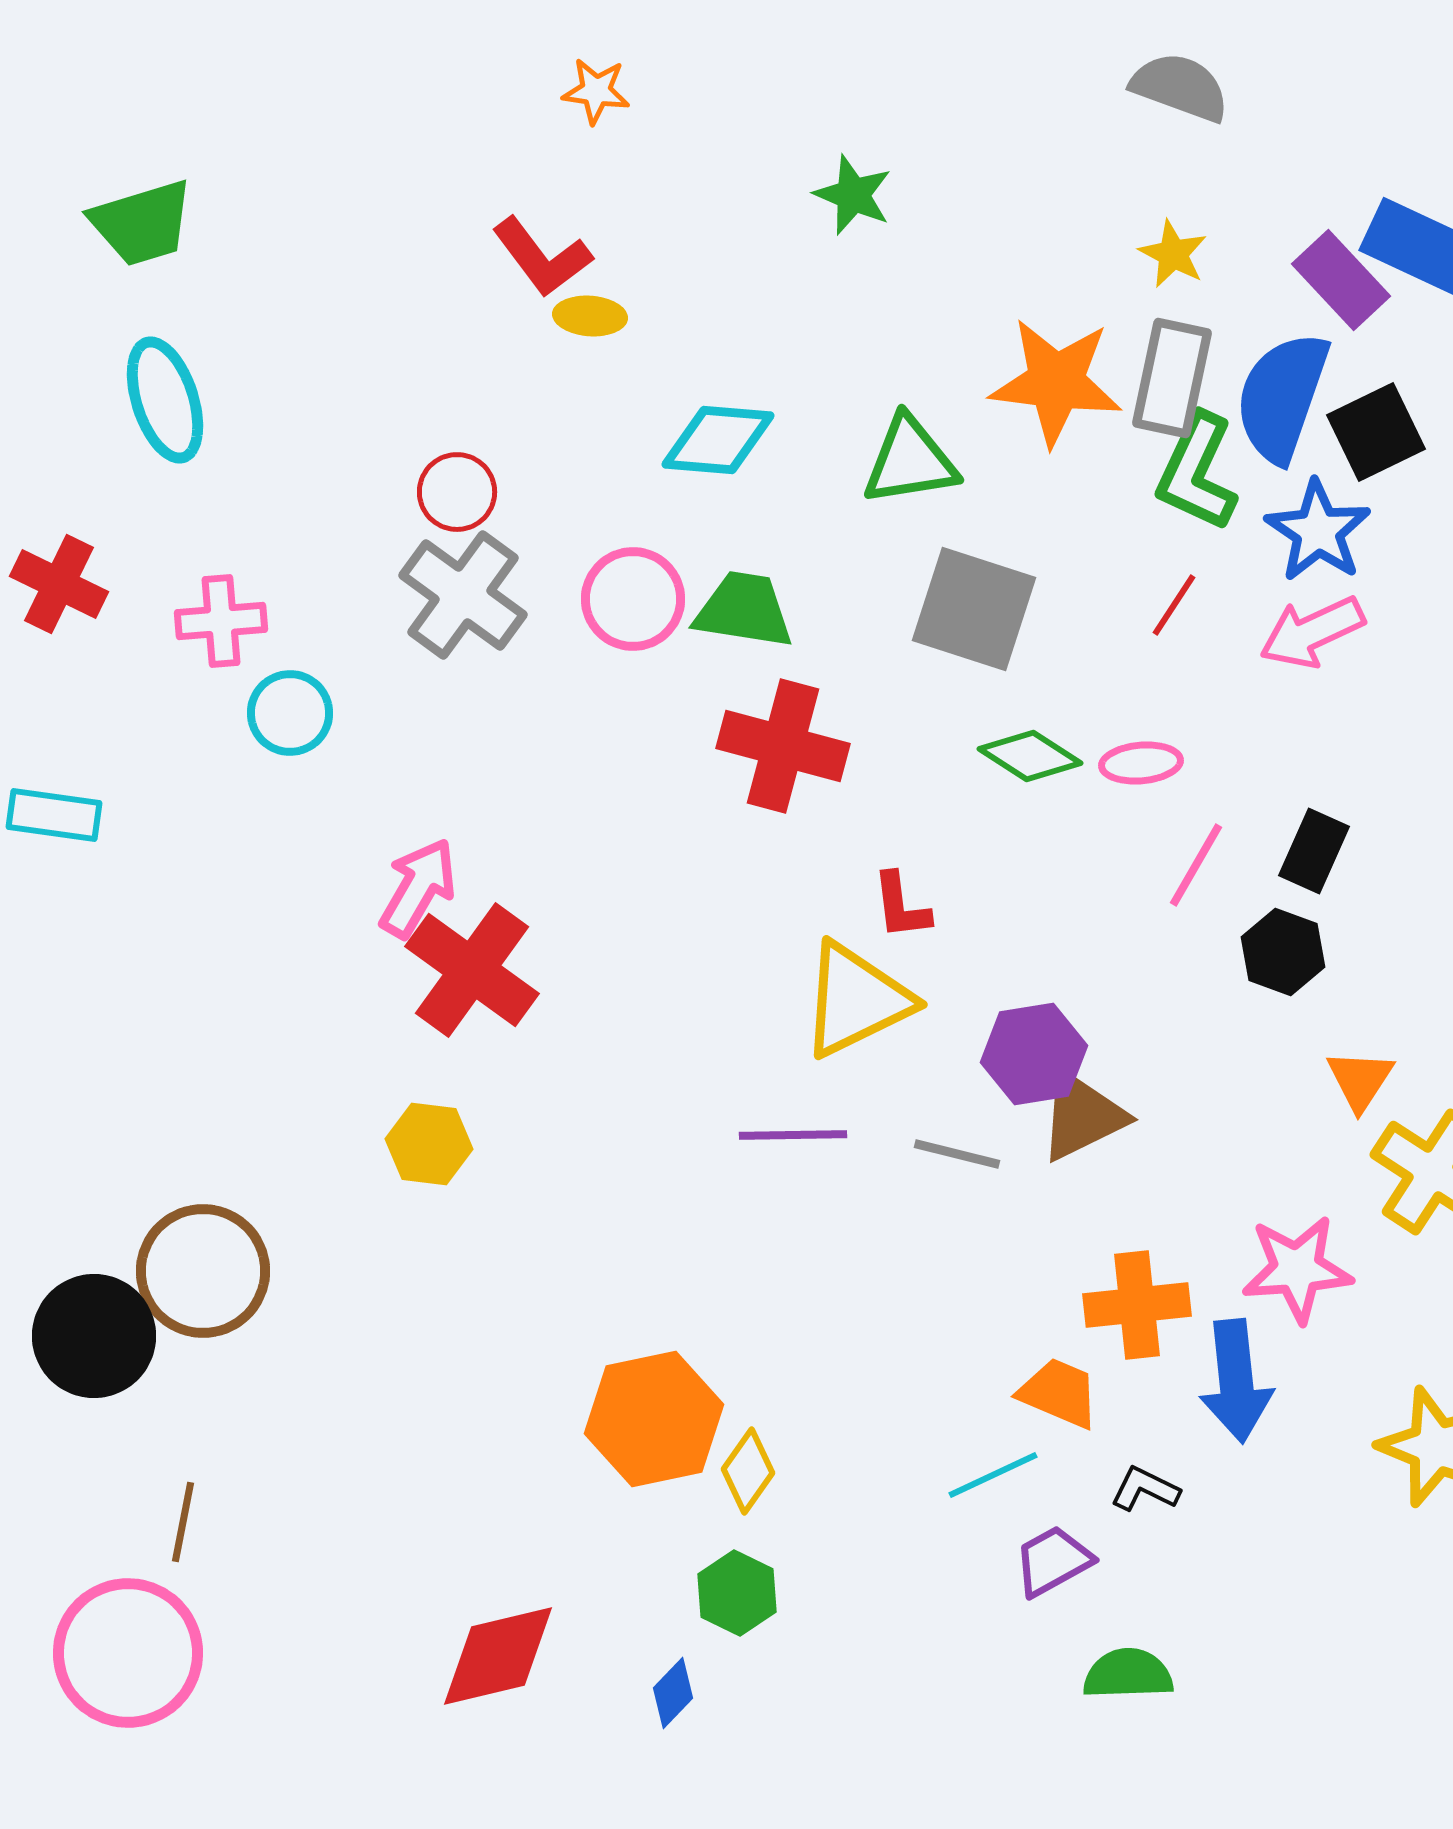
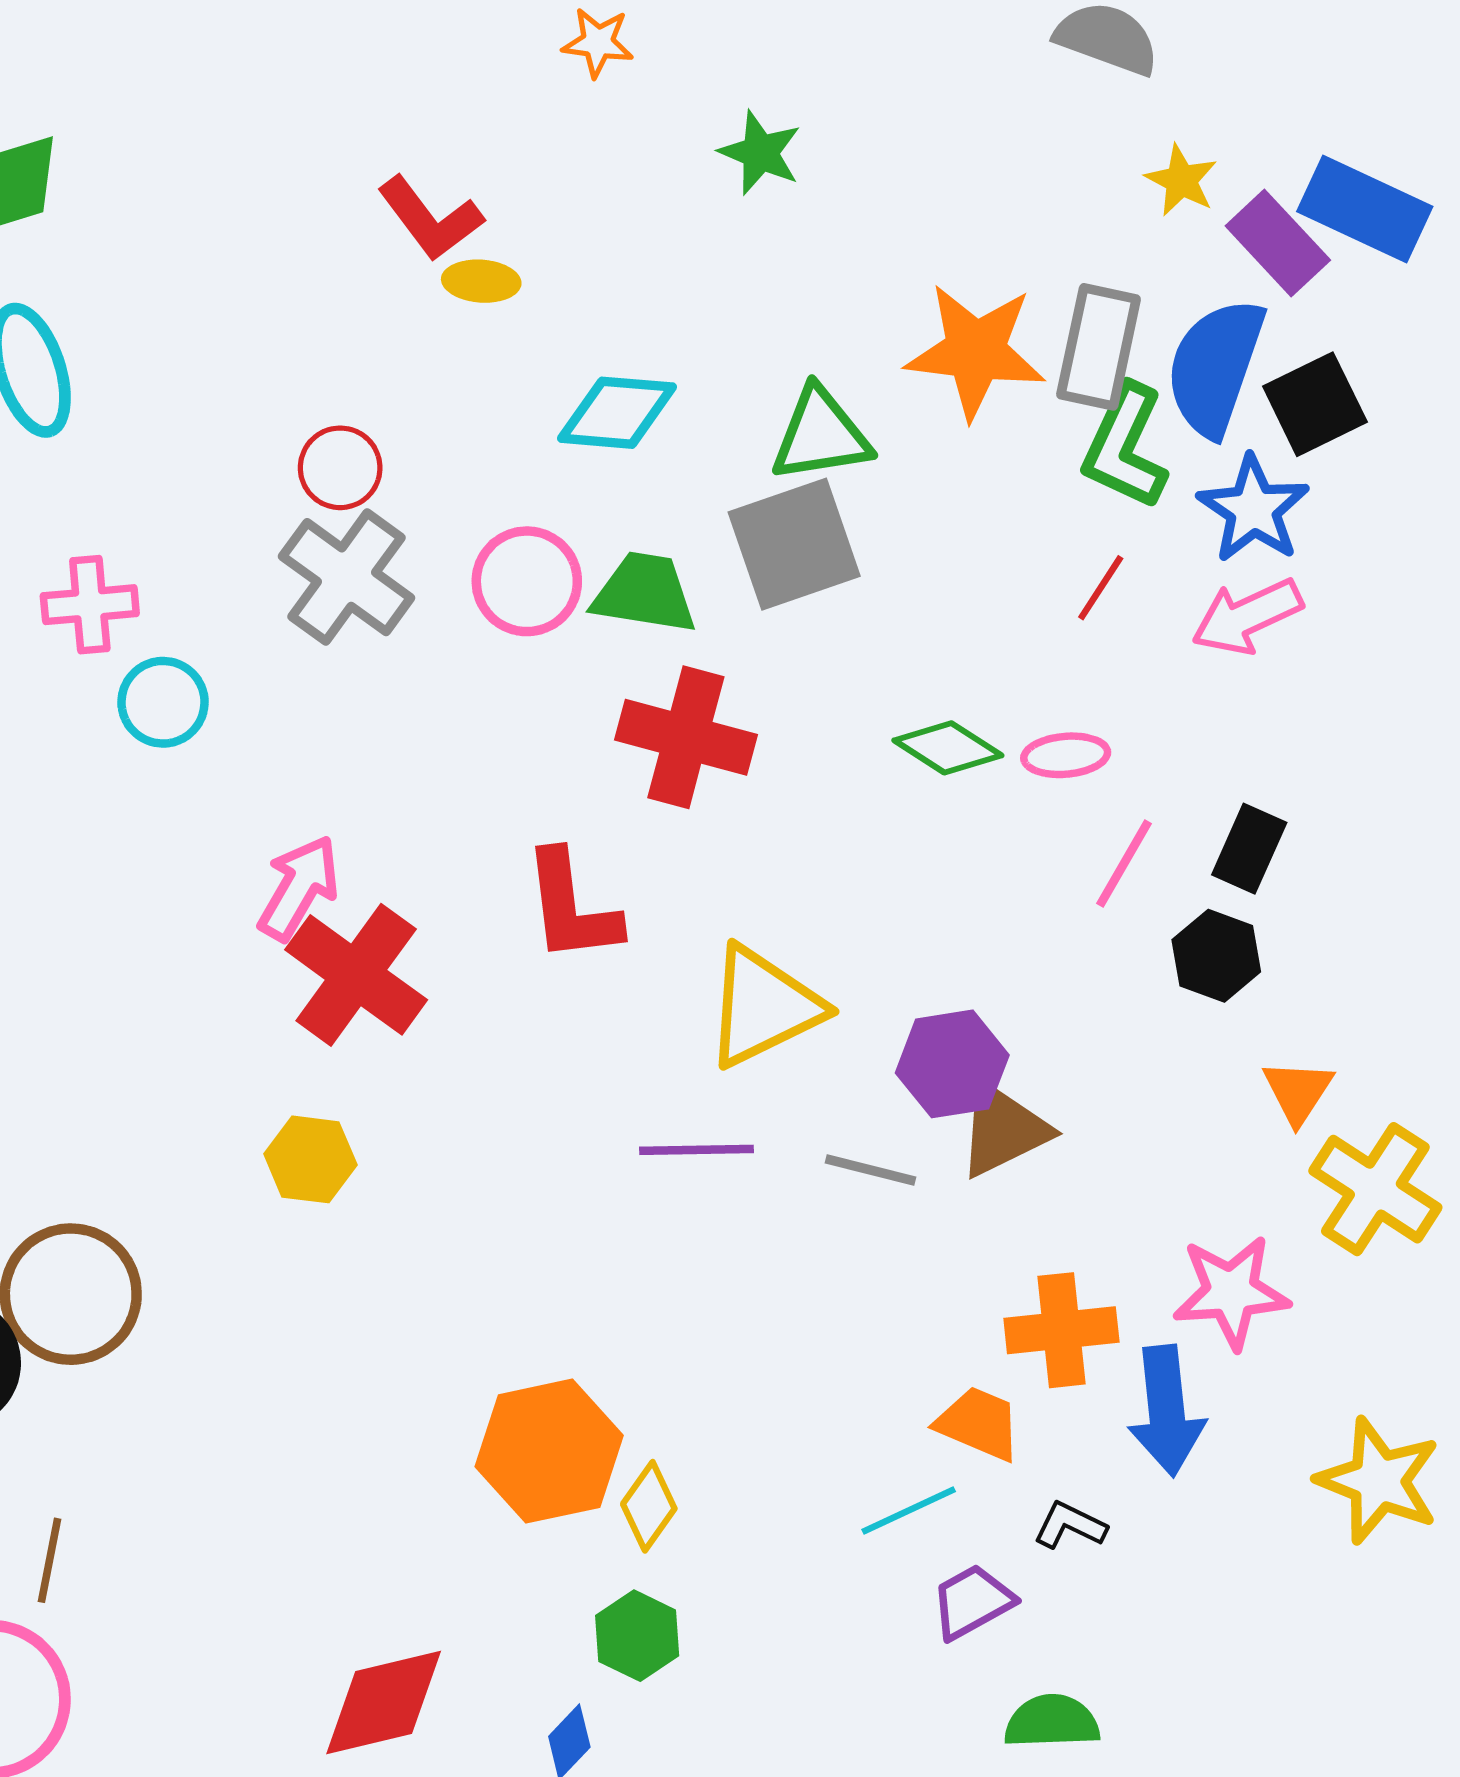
orange star: (596, 91) -> (598, 42), moved
yellow star: (1173, 254) -> (1181, 180), moved
gray square: (974, 609) -> (794, 544), moved, turned -37
red L-shape: (901, 906) -> (571, 907), moved, size x1.6

